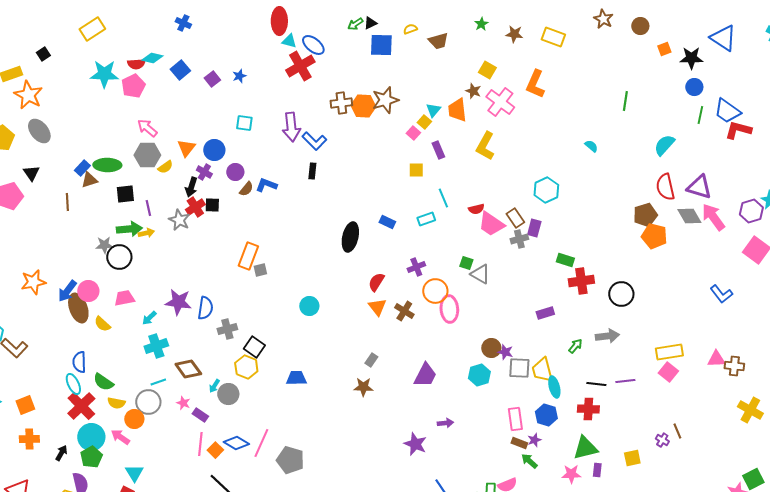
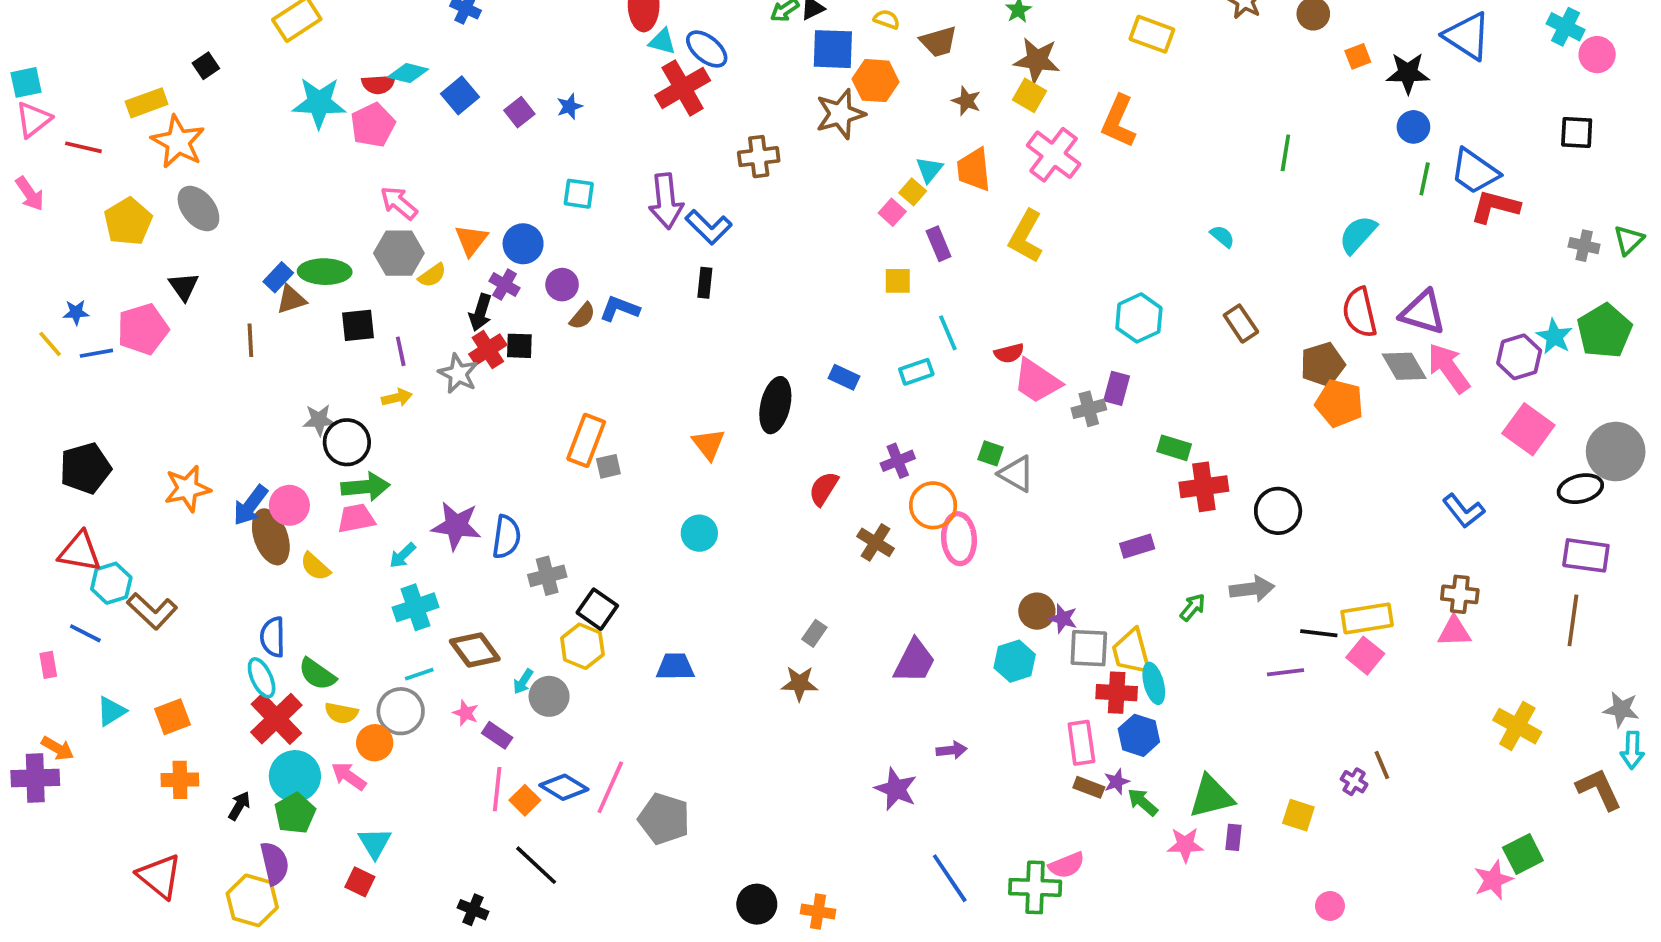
yellow semicircle: (410, 29) -> (887, 19), turned 40
brown star: (514, 34) -> (1037, 60), moved, size x1.4
brown star: (473, 91) -> (966, 101), moved
brown star: (385, 100) -> (840, 114), moved
orange hexagon: (363, 106) -> (876, 81), moved
brown rectangle: (515, 218) -> (1241, 324), moved
green arrow: (129, 229) -> (365, 487), moved
orange triangle: (377, 307) -> (709, 444), moved
brown cross: (734, 366) -> (1460, 594), moved
black line: (596, 384) -> (1319, 633), moved
red cross: (588, 409) -> (1117, 693), moved
yellow square: (632, 458) -> (1298, 815), turned 30
green arrow: (529, 461) -> (1143, 802), moved

